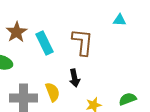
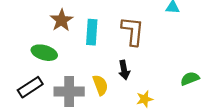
cyan rectangle: (45, 43) -> (92, 32), turned 30
green semicircle: (128, 99) -> (190, 79), moved

